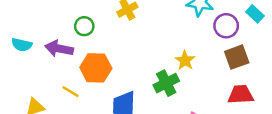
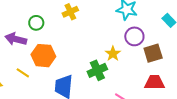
purple circle: (226, 26) -> (134, 36), moved

